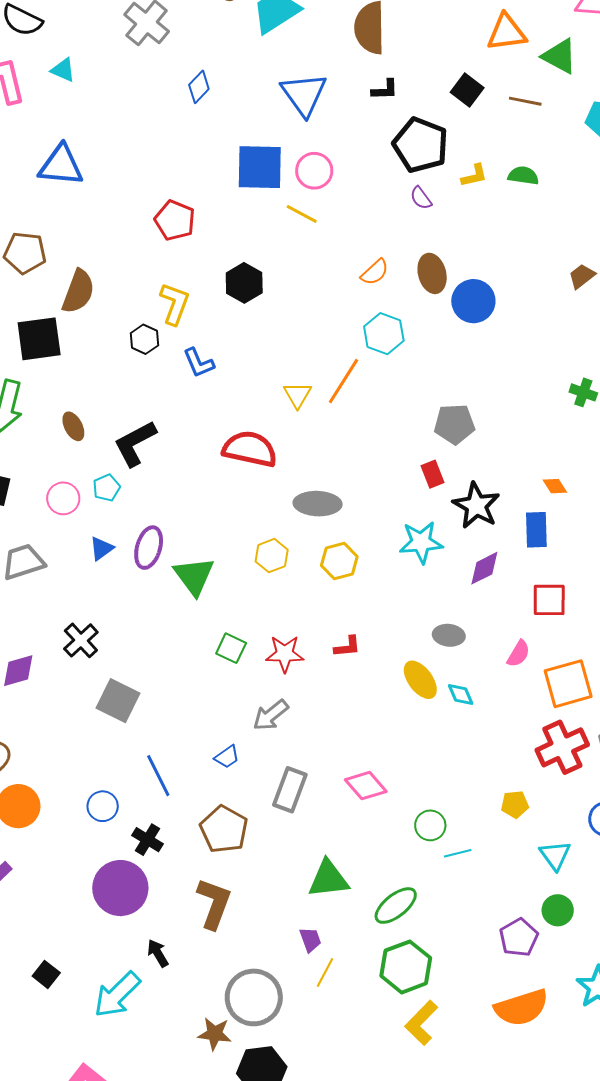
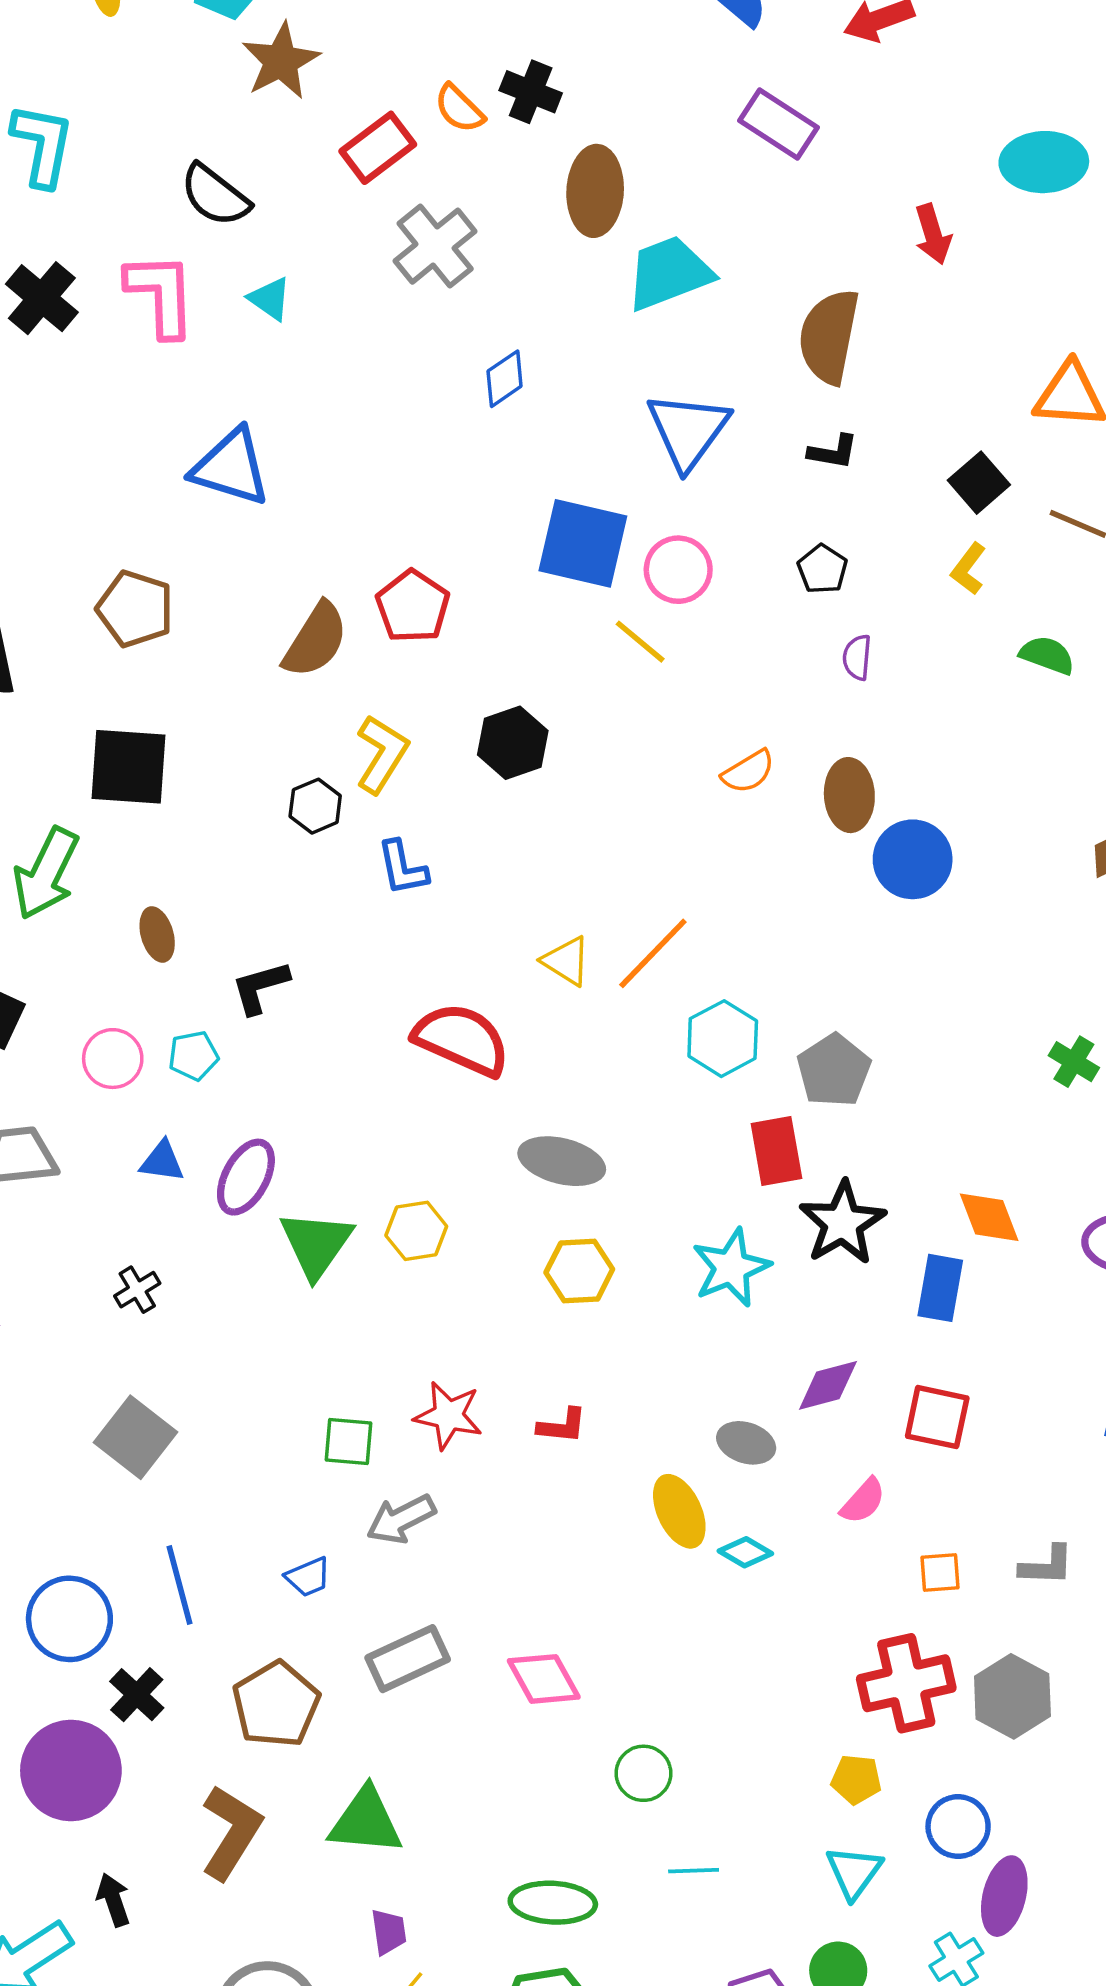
black pentagon: (420, 145) -> (822, 569), moved, size x0.5
yellow L-shape: (474, 176) -> (968, 569), moved, turned 128
purple semicircle: (421, 198) -> (857, 657), turned 30
brown semicircle: (78, 291) -> (316, 640), moved
cyan hexagon: (384, 334) -> (723, 1039), moved
yellow triangle: (298, 395) -> (566, 961), turned -40
gray pentagon: (454, 424) -> (834, 1070), turned 30
black L-shape: (135, 443) -> (260, 987), size x0.7
red rectangle: (432, 474) -> (776, 1151), size x1.4
orange diamond: (555, 486) -> (989, 1217), size x1.5
cyan star: (421, 542) -> (731, 1268), turned -30
blue triangle: (101, 548) -> (162, 1161), turned 32
yellow hexagon: (272, 556) -> (416, 1231), moved
purple diamond: (484, 568) -> (828, 1385), moved
black cross: (81, 640) -> (137, 1290), moved, size x0.7
green square: (231, 648) -> (348, 1441), moved, turned -32
orange square: (568, 684) -> (940, 1572), size x0.5
cyan diamond: (461, 695) -> (745, 1552), turned -48
gray rectangle: (290, 790) -> (408, 1659), turned 33
yellow pentagon: (515, 804) -> (856, 1779), moved
blue circle: (103, 806) -> (69, 1619), size x1.5
cyan line: (458, 853) -> (694, 1871), moved
green triangle: (328, 879) -> (366, 1821), moved
green ellipse: (396, 906) -> (553, 1903), turned 30

